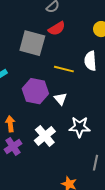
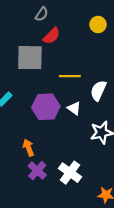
white semicircle: (90, 61) -> (98, 91), moved, turned 42
white cross: (45, 136) -> (70, 173), moved

